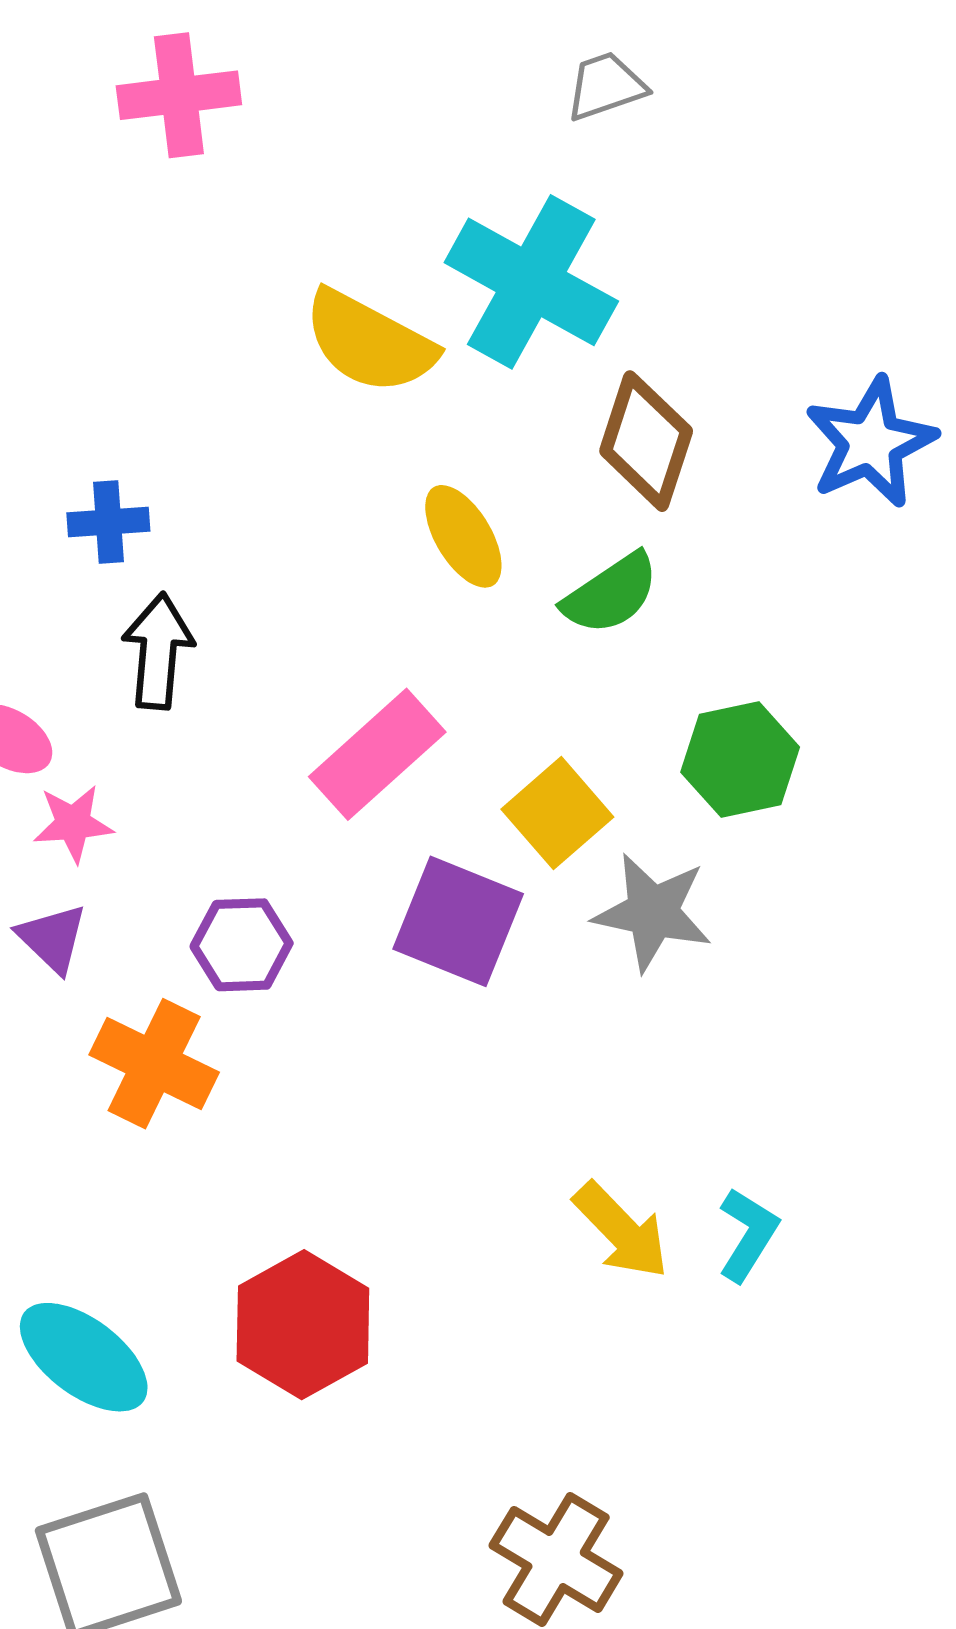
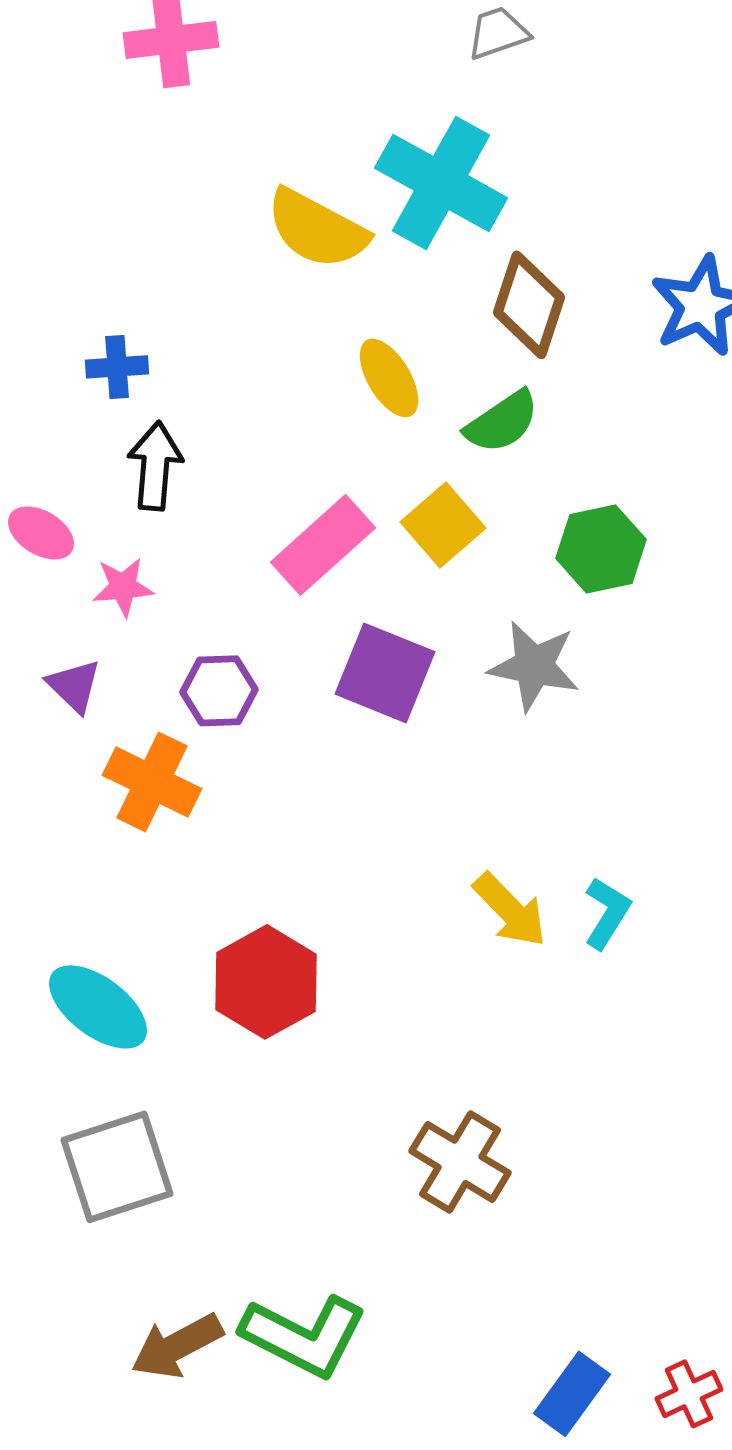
yellow square: (557, 813) -> (443, 525), moved
pink star: (73, 823) -> (123, 587), moved

